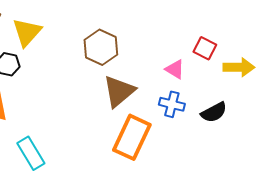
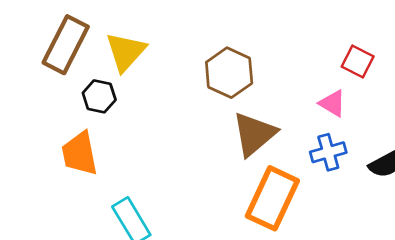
red square: (205, 48) -> (358, 61), moved
blue cross: (172, 104) -> (328, 152), turned -30

